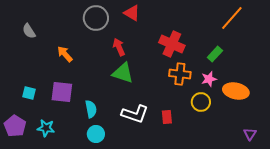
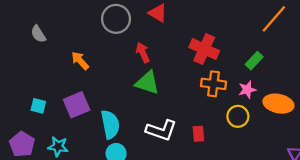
purple square: (62, 92) -> (77, 105), turned -30
cyan semicircle: (91, 109) -> (110, 124), size x1.4

